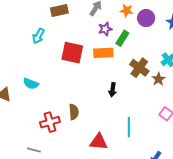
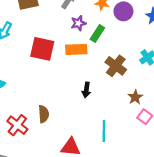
brown star: (159, 79) -> (135, 97), moved
red cross: (50, 122) -> (17, 125), turned -36

